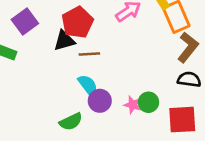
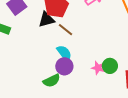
brown line: (89, 54) -> (65, 30), turned 42
purple circle: (100, 101) -> (64, 66), moved

